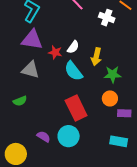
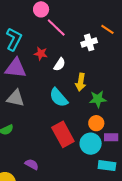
white cross: (107, 18) -> (89, 42), turned -35
white semicircle: (73, 47) -> (60, 64), moved
red star: (55, 52) -> (41, 54), moved
cyan circle: (69, 136) -> (91, 144), moved

